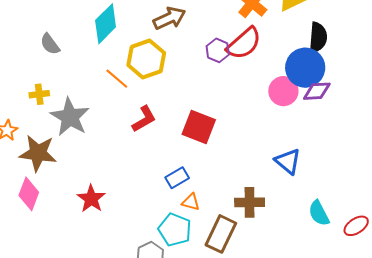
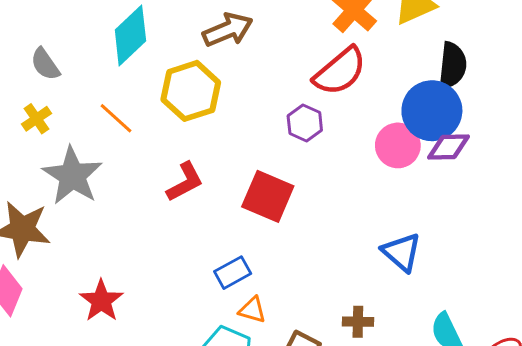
purple hexagon: (218, 50) -> (305, 123), moved
orange line: (117, 79) -> (116, 118), moved
yellow cross: (39, 94) -> (36, 119), moved, turned -30
brown cross: (250, 202) -> (358, 322), moved, size x0.7

